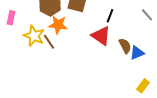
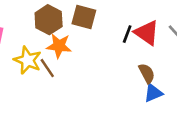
red triangle: (101, 36) -> (147, 33), moved
blue triangle: (137, 53) -> (153, 93), moved

